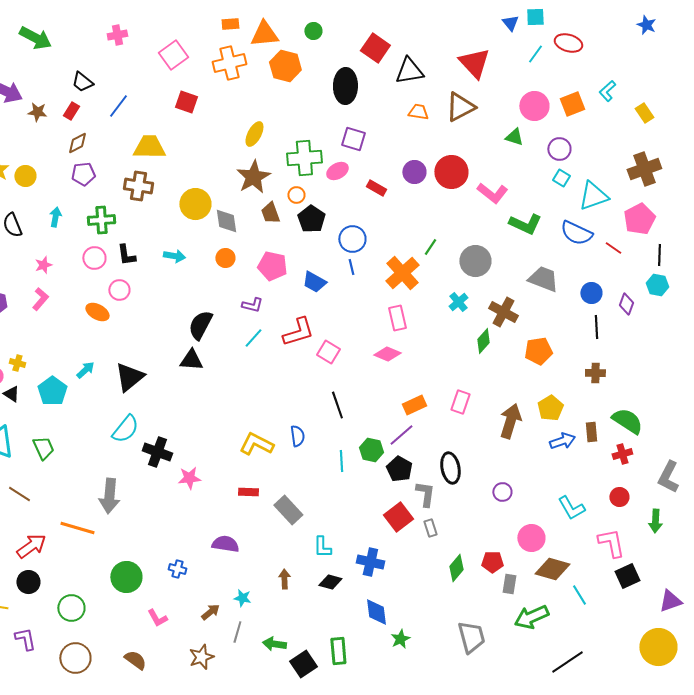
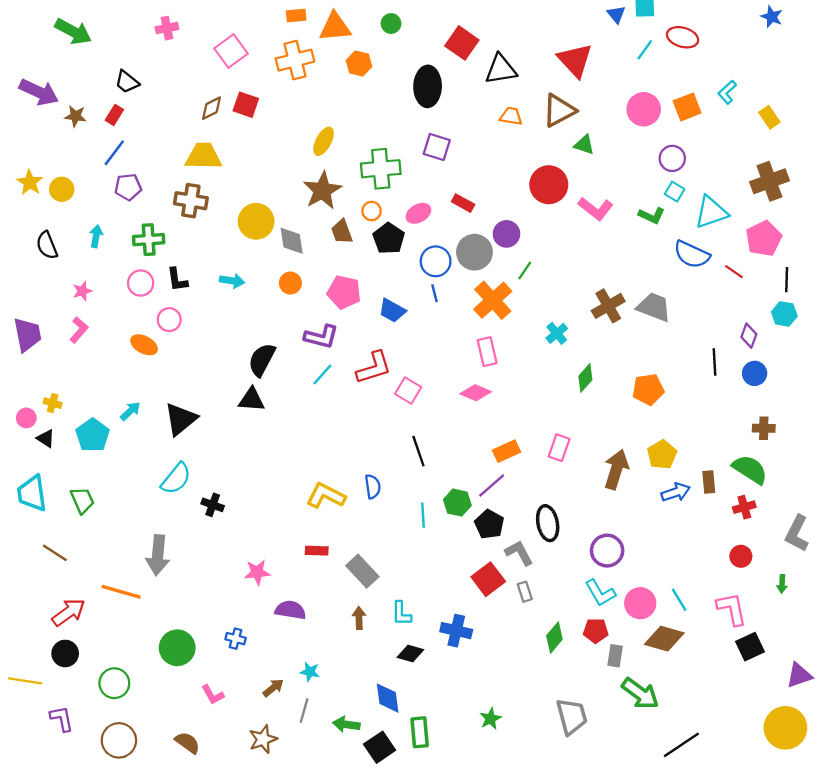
orange hexagon: (285, 66) -> (359, 64), size x0.7
blue line: (118, 106) -> (114, 153), moved
green triangle: (514, 137) -> (584, 145), moved
brown diamond: (77, 143) -> (212, 108), moved
pink ellipse: (337, 171) -> (418, 213), moved
purple circle: (414, 172) -> (506, 234), moved
green L-shape: (525, 224) -> (652, 216), moved, size x0.7
gray circle: (475, 261) -> (474, 252), moved
blue circle: (591, 293) -> (755, 373), moved
purple L-shape: (252, 305) -> (321, 337), size x1.4
brown cross: (503, 312) -> (608, 306), moved, turned 32
brown cross: (595, 373) -> (764, 428), moved
black cross: (157, 452) -> (213, 505), size x0.7
pink star: (189, 478) -> (257, 572), moved
purple circle: (502, 492) -> (607, 551), size x1.5
gray L-shape: (425, 494) -> (519, 553), turned -36
cyan L-shape: (571, 508) -> (600, 593), moved
green arrow: (655, 521) -> (782, 584), size x0.7
brown arrow: (284, 579) -> (359, 618), moved
cyan line: (579, 595) -> (679, 600), moved
blue diamond: (376, 612) -> (388, 698), moved
green arrow: (531, 617) -> (640, 693), turned -120

